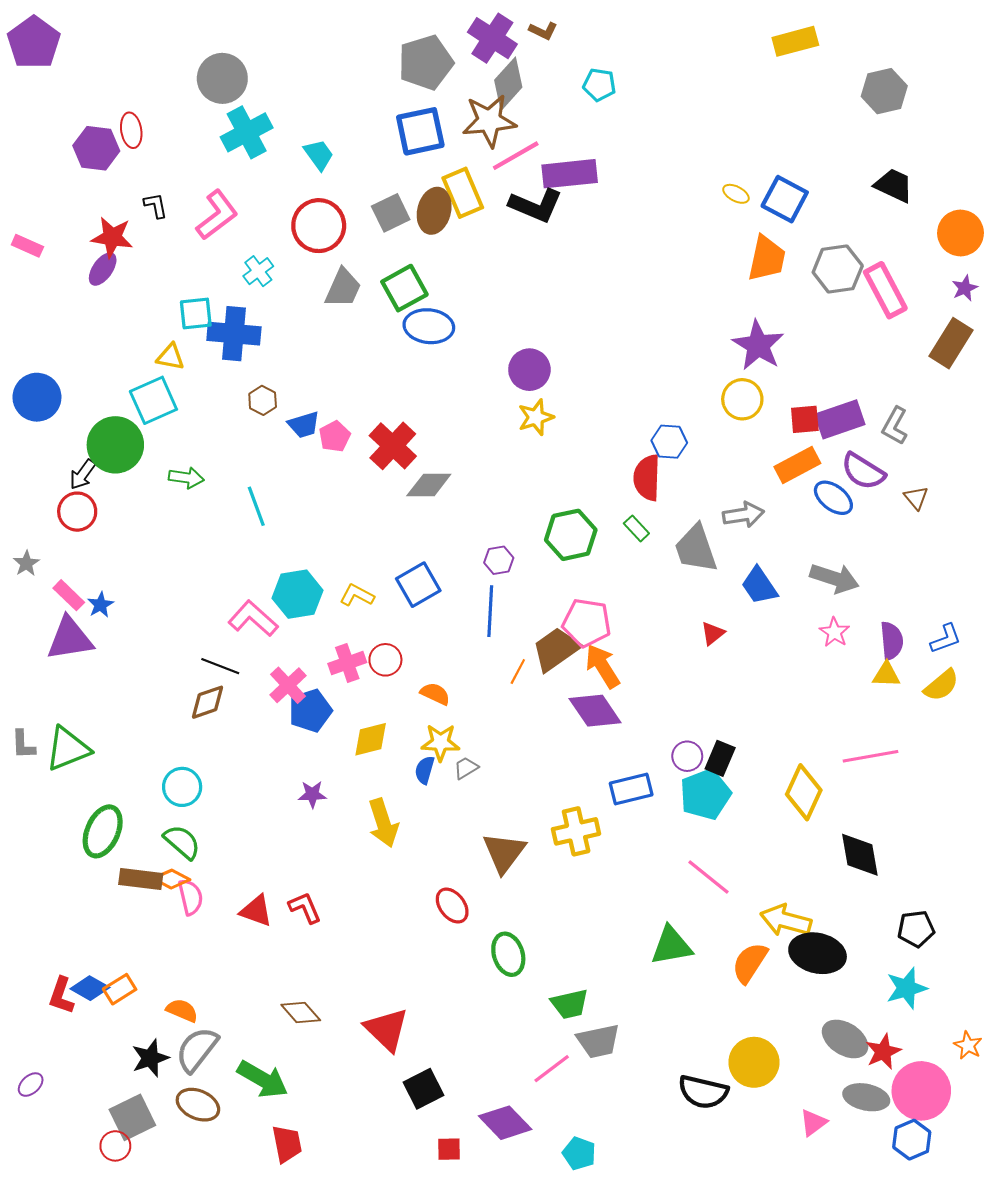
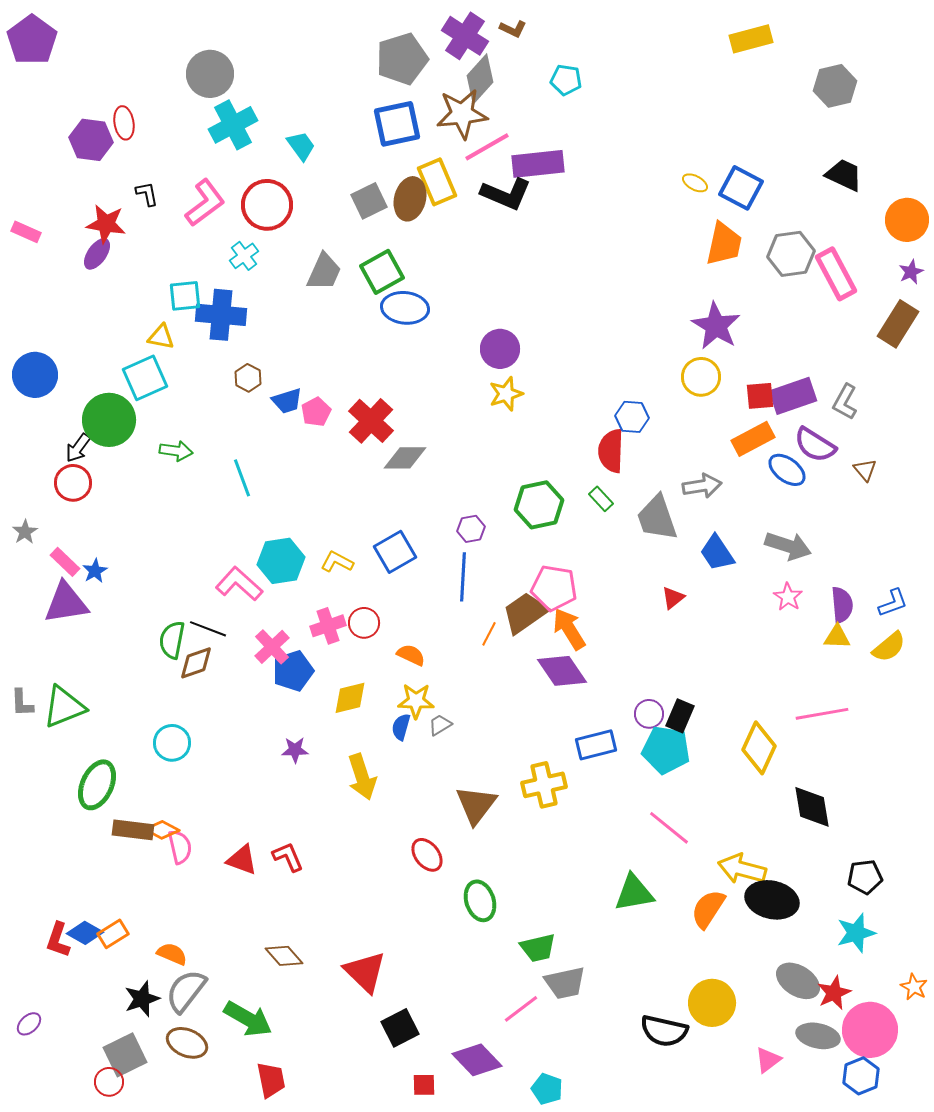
red circle: (319, 226) -> (267, 205), moved
cyan pentagon: (705, 794) -> (666, 750), turned 30
green semicircle: (182, 842) -> (172, 640), moved, turned -120

